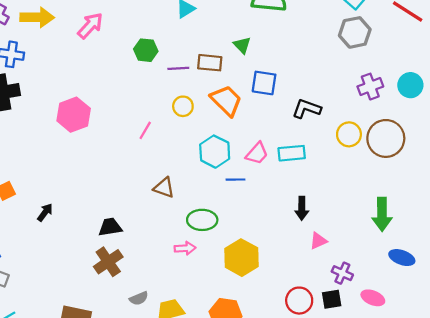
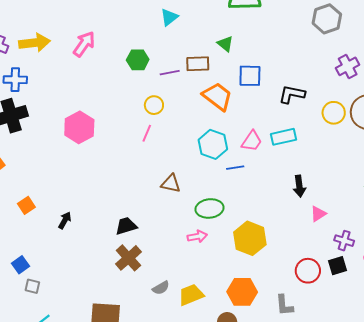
yellow circle: (183, 106) -> (154, 105), moved

